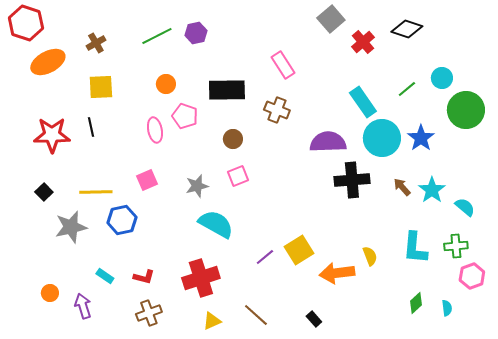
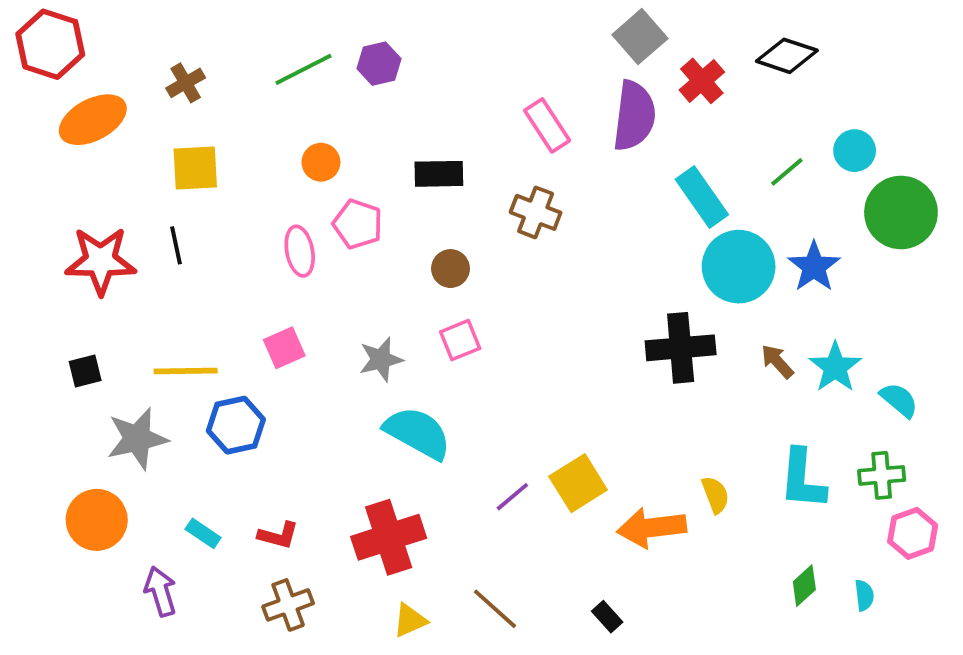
black rectangle: (227, 90) -> (439, 174), size x0.7
purple semicircle: (328, 142) -> (634, 116), moved, turned 99
black square: (44, 192) -> (85, 371), turned 30
orange circle: (50, 293) -> (97, 520), moved, size x1.8

